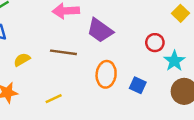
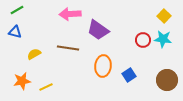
cyan star: (174, 61) -> (163, 39), moved, turned -30
blue square: (138, 85) -> (129, 75), turned 32
yellow line: (54, 99) -> (46, 87), moved

